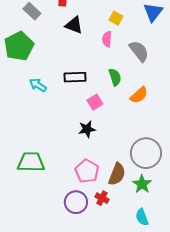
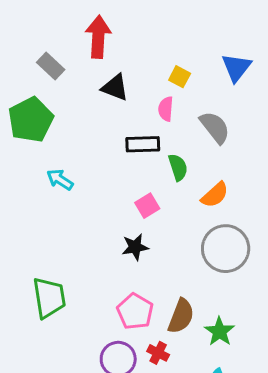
black rectangle: (75, 77) -> (143, 144), moved
gray circle: (146, 153) -> (226, 249), moved
green trapezoid: (31, 162) -> (49, 298), turned 80

